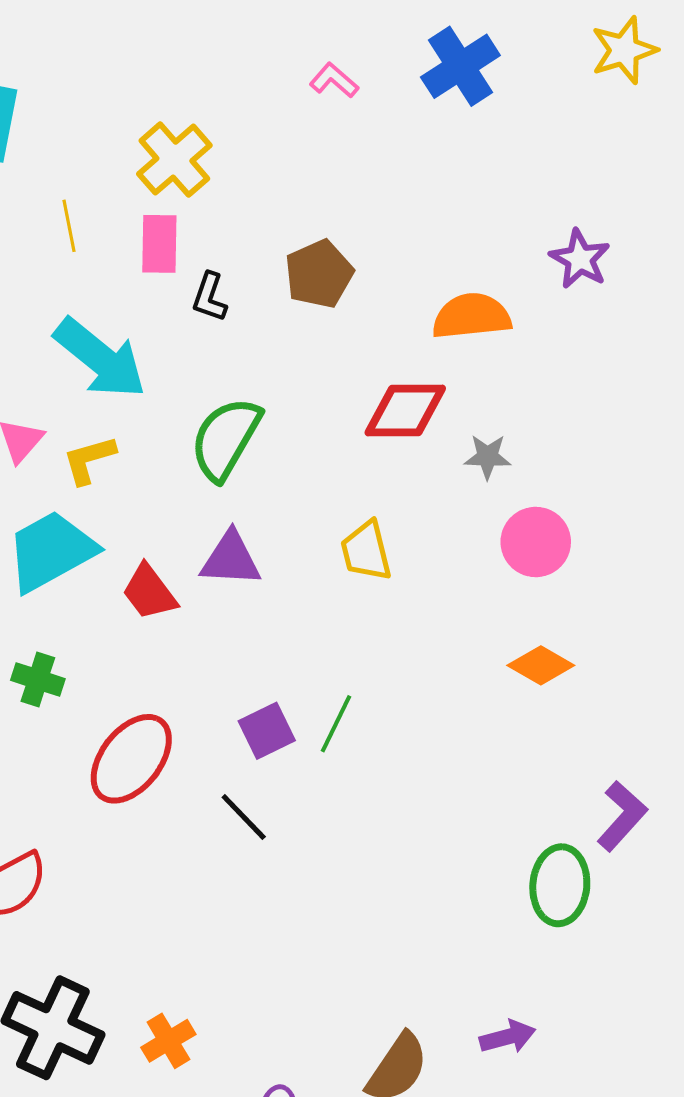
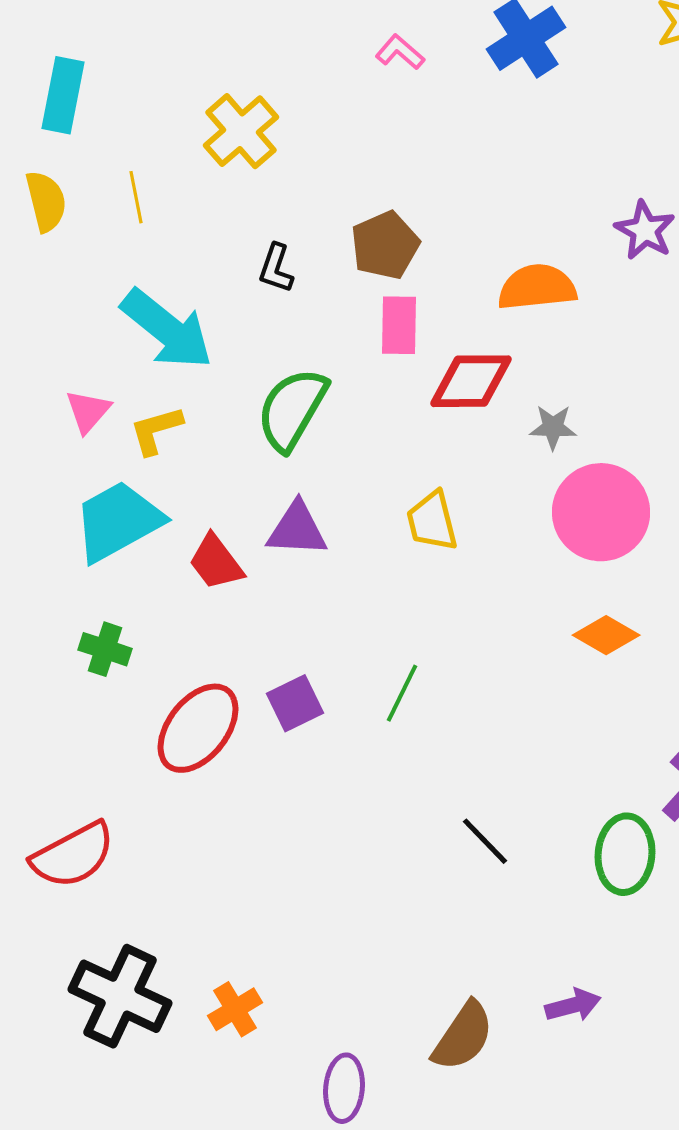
pink rectangle: (159, 244) -> (399, 325), moved
pink circle: (536, 542) -> (601, 512), size x1.4
purple square: (267, 731) -> (295, 703), moved
black line: (244, 817) -> (485, 841), moved

